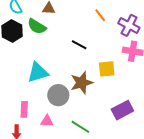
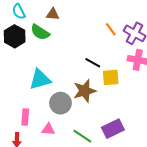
orange line: (100, 15) -> (111, 29), moved
black line: (79, 45) -> (93, 63), moved
purple rectangle: (122, 110) -> (113, 129), moved

